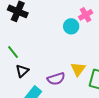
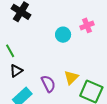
cyan circle: (71, 26) -> (63, 35), moved
purple semicircle: (56, 79) -> (48, 84), turned -108

